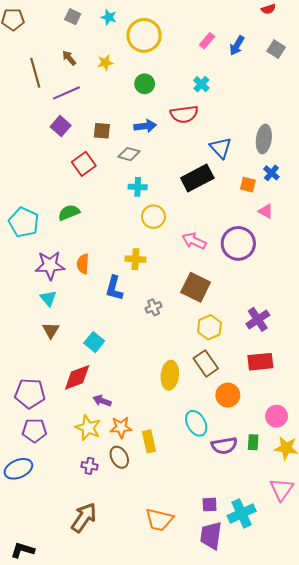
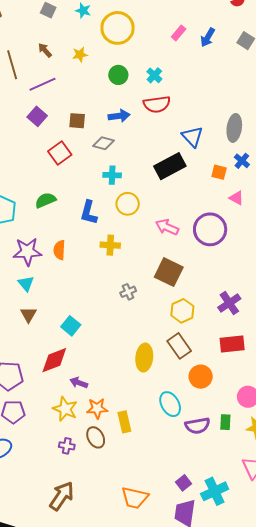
cyan cross: (201, 84) -> (154, 75), moved
blue L-shape: (114, 288) -> (89, 212), moved
purple square: (210, 505) -> (183, 483), turned -35

